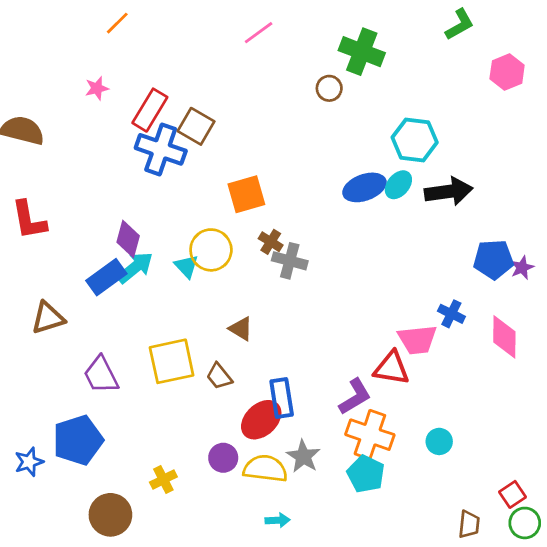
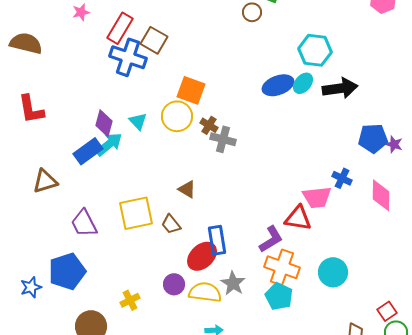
orange square: (246, 194) -> (191, 90), turned 36
yellow circle: (211, 250) -> (177, 116), moved
cyan triangle: (187, 266) -> (138, 121), moved
purple star: (522, 268) -> (394, 144), turned -30
cyan circle: (439, 441) -> (333, 272), size x1.5

